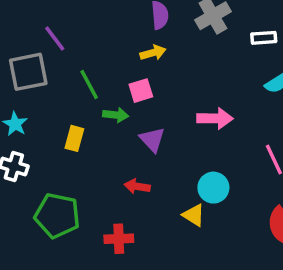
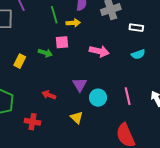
green line: (89, 84) -> (54, 15), moved
pink arrow: (215, 118) -> (99, 51), moved
purple triangle: (152, 140) -> (80, 85), moved
cyan circle: (213, 188) -> (98, 98), moved

